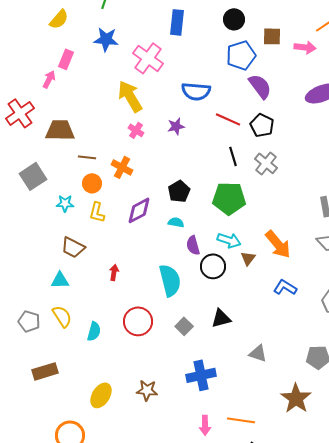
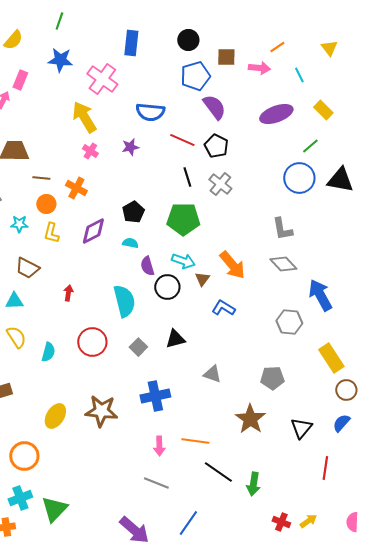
blue L-shape: (285, 287) -> (223, 308), moved
brown star: (147, 390) -> (101, 411), size x1.5

